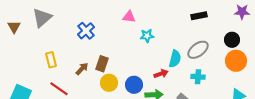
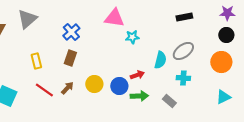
pink triangle: (129, 17) -> (114, 18), size x1.5
black circle: (232, 40) -> (226, 35), moved
brown rectangle: (102, 64) -> (70, 58), moved
brown arrow: (82, 69) -> (67, 88), moved
red arrow: (161, 74) -> (137, 75), moved

